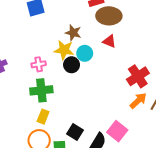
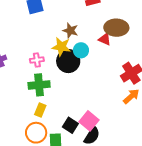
brown ellipse: (109, 16) -> (116, 28), moved
black circle: (72, 65) -> (68, 61), size x1.5
pink square: (117, 131) -> (89, 121), moved

